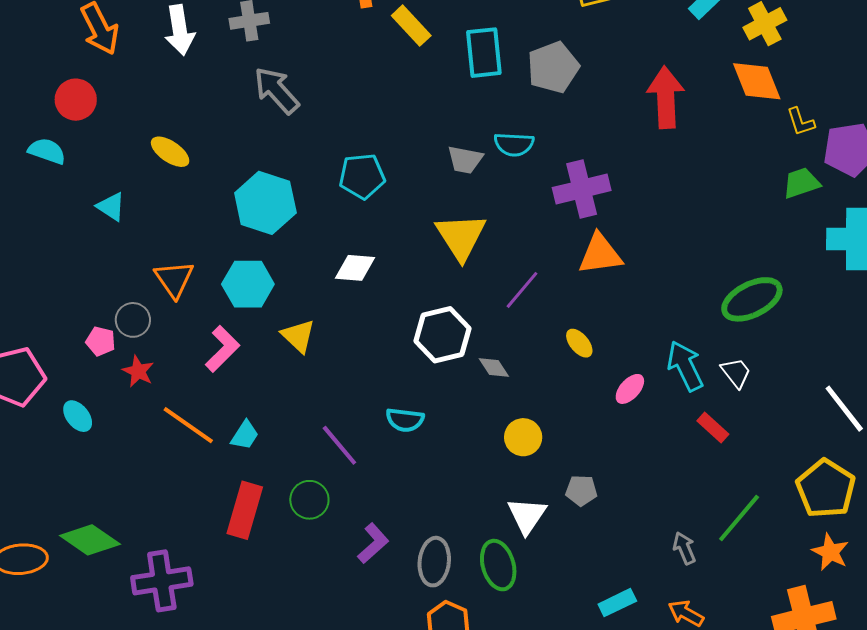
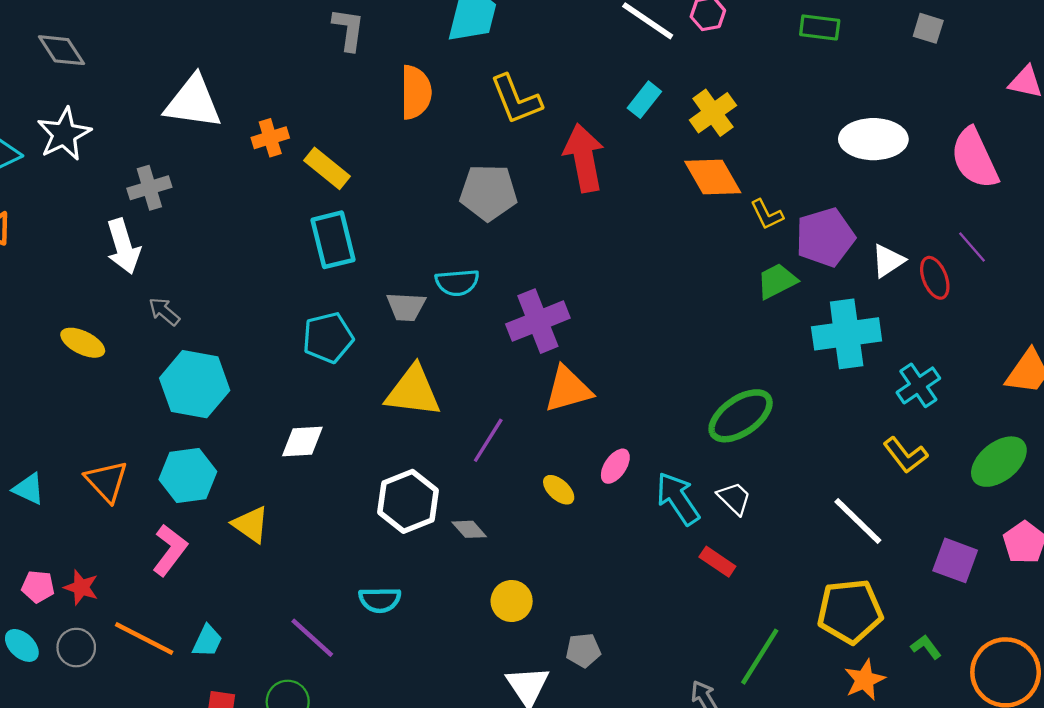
white arrow: (180, 30) -> (123, 246), moved
cyan rectangle: (484, 53) -> (333, 240), moved
gray pentagon: (553, 67) -> (488, 192), turned 30
gray arrow: (277, 90) -> (164, 312), moved, size x0.6
red arrow: (666, 97) -> (584, 158), moved
cyan pentagon: (362, 176) -> (328, 338), moved
cyan triangle: (111, 207) -> (29, 489), moved
yellow triangle: (461, 237) -> (413, 391), turned -42
gray circle: (133, 320) -> (76, 648), moved
pink pentagon: (101, 341) -> (38, 587), moved
pink ellipse: (630, 389) -> (615, 466), moved
yellow pentagon: (826, 489) -> (850, 611), turned -30
orange star: (830, 552) -> (865, 680), turned 30

